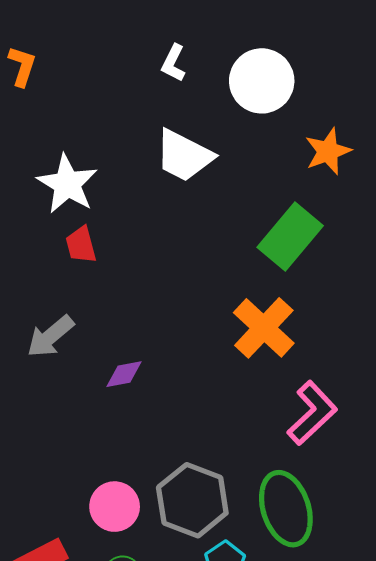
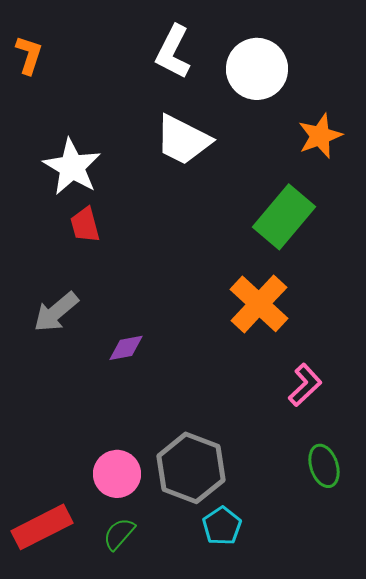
white L-shape: (173, 63) -> (173, 52), size x1.5
pink L-shape: (312, 413) -> (305, 385), size x0.7
green ellipse: (286, 509) -> (324, 466), moved, size x0.6

